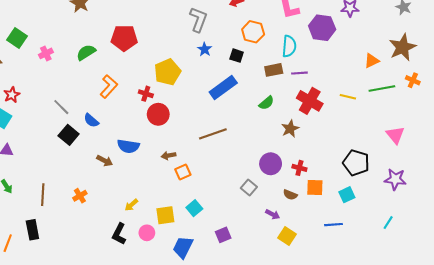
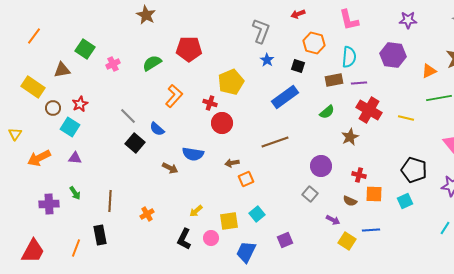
purple hexagon: (322, 28) -> (393, 55), moved
yellow line: (348, 97) -> (406, 118), moved
purple circle: (271, 164) -> (321, 166), moved
orange cross: (80, 196) -> (147, 214), moved
blue line: (333, 225) -> (371, 230), moved

